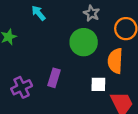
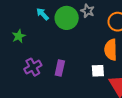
green circle: (84, 42) -> (67, 18), moved
purple cross: (22, 87) -> (33, 67), moved

